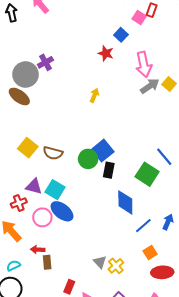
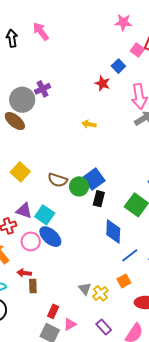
yellow arrow: (94, 95) -> (89, 124), turned -104
brown semicircle: (53, 153) -> (58, 180), moved
orange square: (150, 252) -> (124, 281), moved

